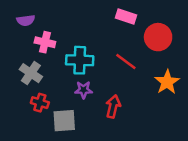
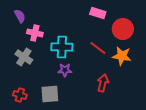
purple semicircle: (26, 20) -> (20, 16), turned -112
orange star: (167, 82) -> (122, 56), moved, turned -30
red cross: (40, 103) -> (20, 95), moved
red arrow: (113, 106) -> (103, 83), moved

